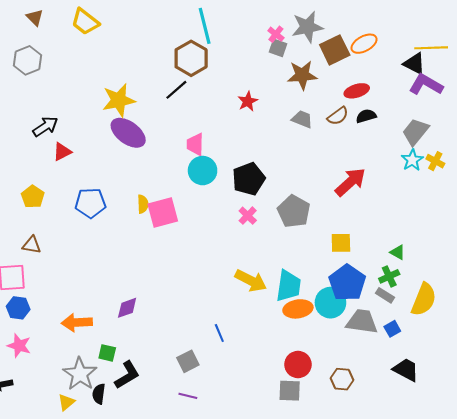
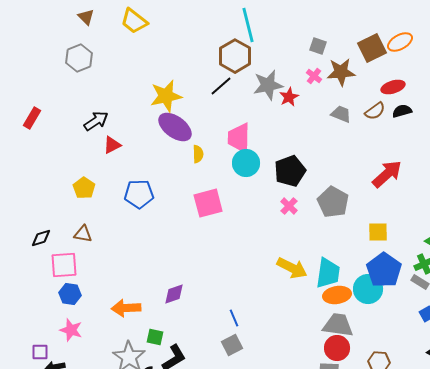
gray star: (307, 27) -> (268, 85), moved
pink cross: (276, 34) -> (314, 76), moved
pink trapezoid: (195, 144) -> (239, 138), size x1.4
yellow semicircle: (143, 204) -> (198, 154), moved
gray trapezoid: (362, 321) -> (338, 325), moved
blue line: (219, 333) -> (234, 318), moved

